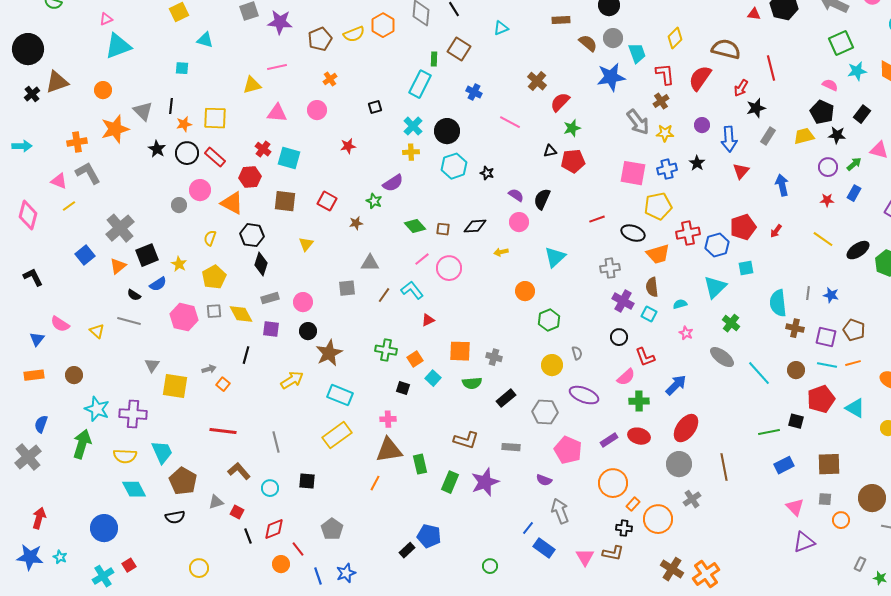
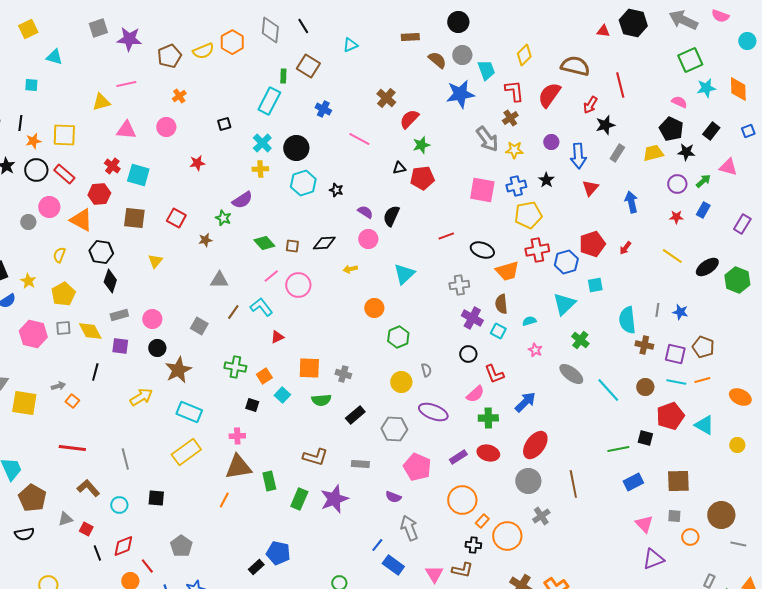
yellow pentagon: (658, 206) -> (528, 215), moved
gray square: (347, 288) -> (199, 326), moved, turned 36

